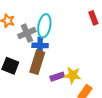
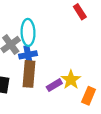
yellow star: (73, 75) -> (71, 80), turned -30

